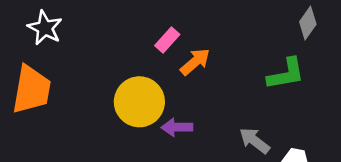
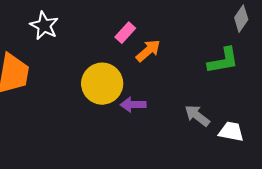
white star: (45, 28) -> (44, 26), moved

